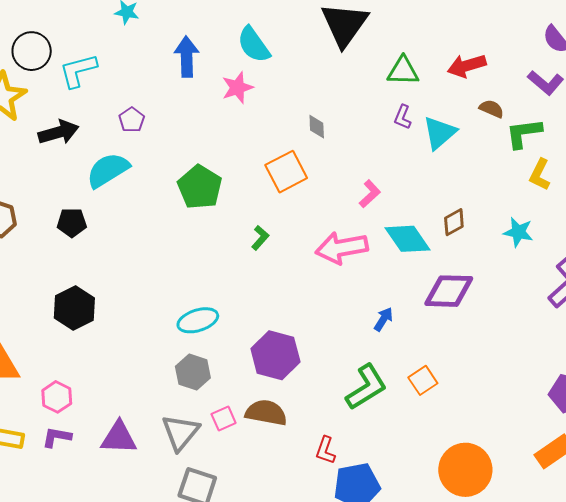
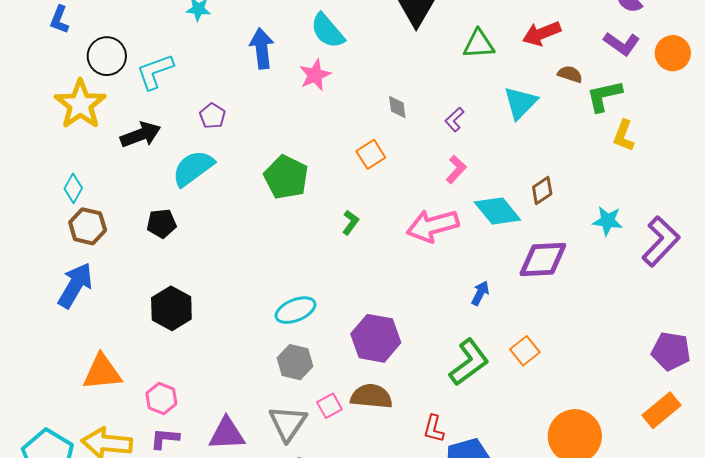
purple L-shape: (403, 117) -> (454, 119), moved, turned 30
orange square: (286, 172) -> (371, 154), size x0.7
cyan star: (518, 232) -> (608, 221), moved

